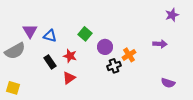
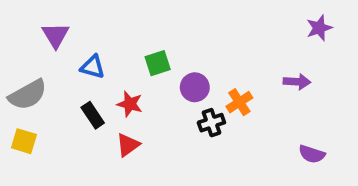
purple triangle: (30, 31) -> (56, 35), moved
green square: (85, 34) -> (158, 63), turned 32
yellow square: (13, 88) -> (24, 141), moved

